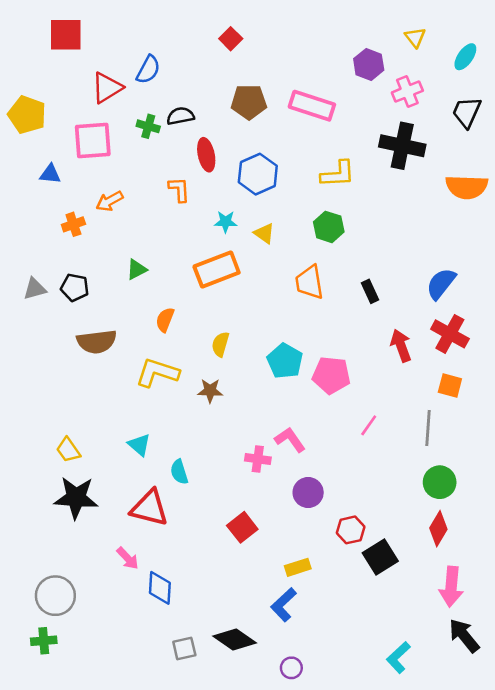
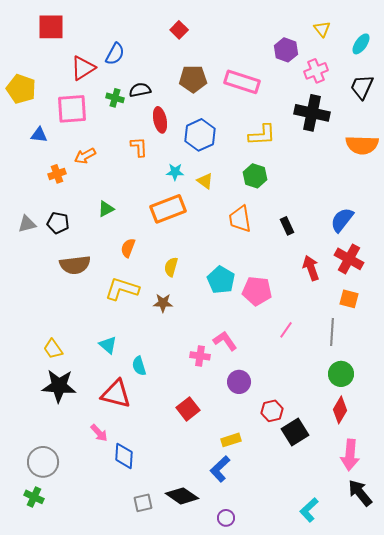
green cross: (44, 641) -> (34, 497), turned 30

